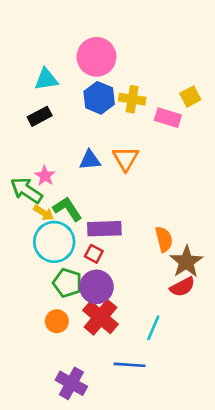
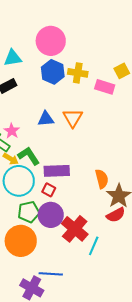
green pentagon: (67, 283) -> (29, 212), turned -30
red cross: (100, 317) -> (75, 229), moved
orange circle: (57, 321) -> (21, 241), size x1.8
blue line: (130, 365) -> (51, 274), moved

